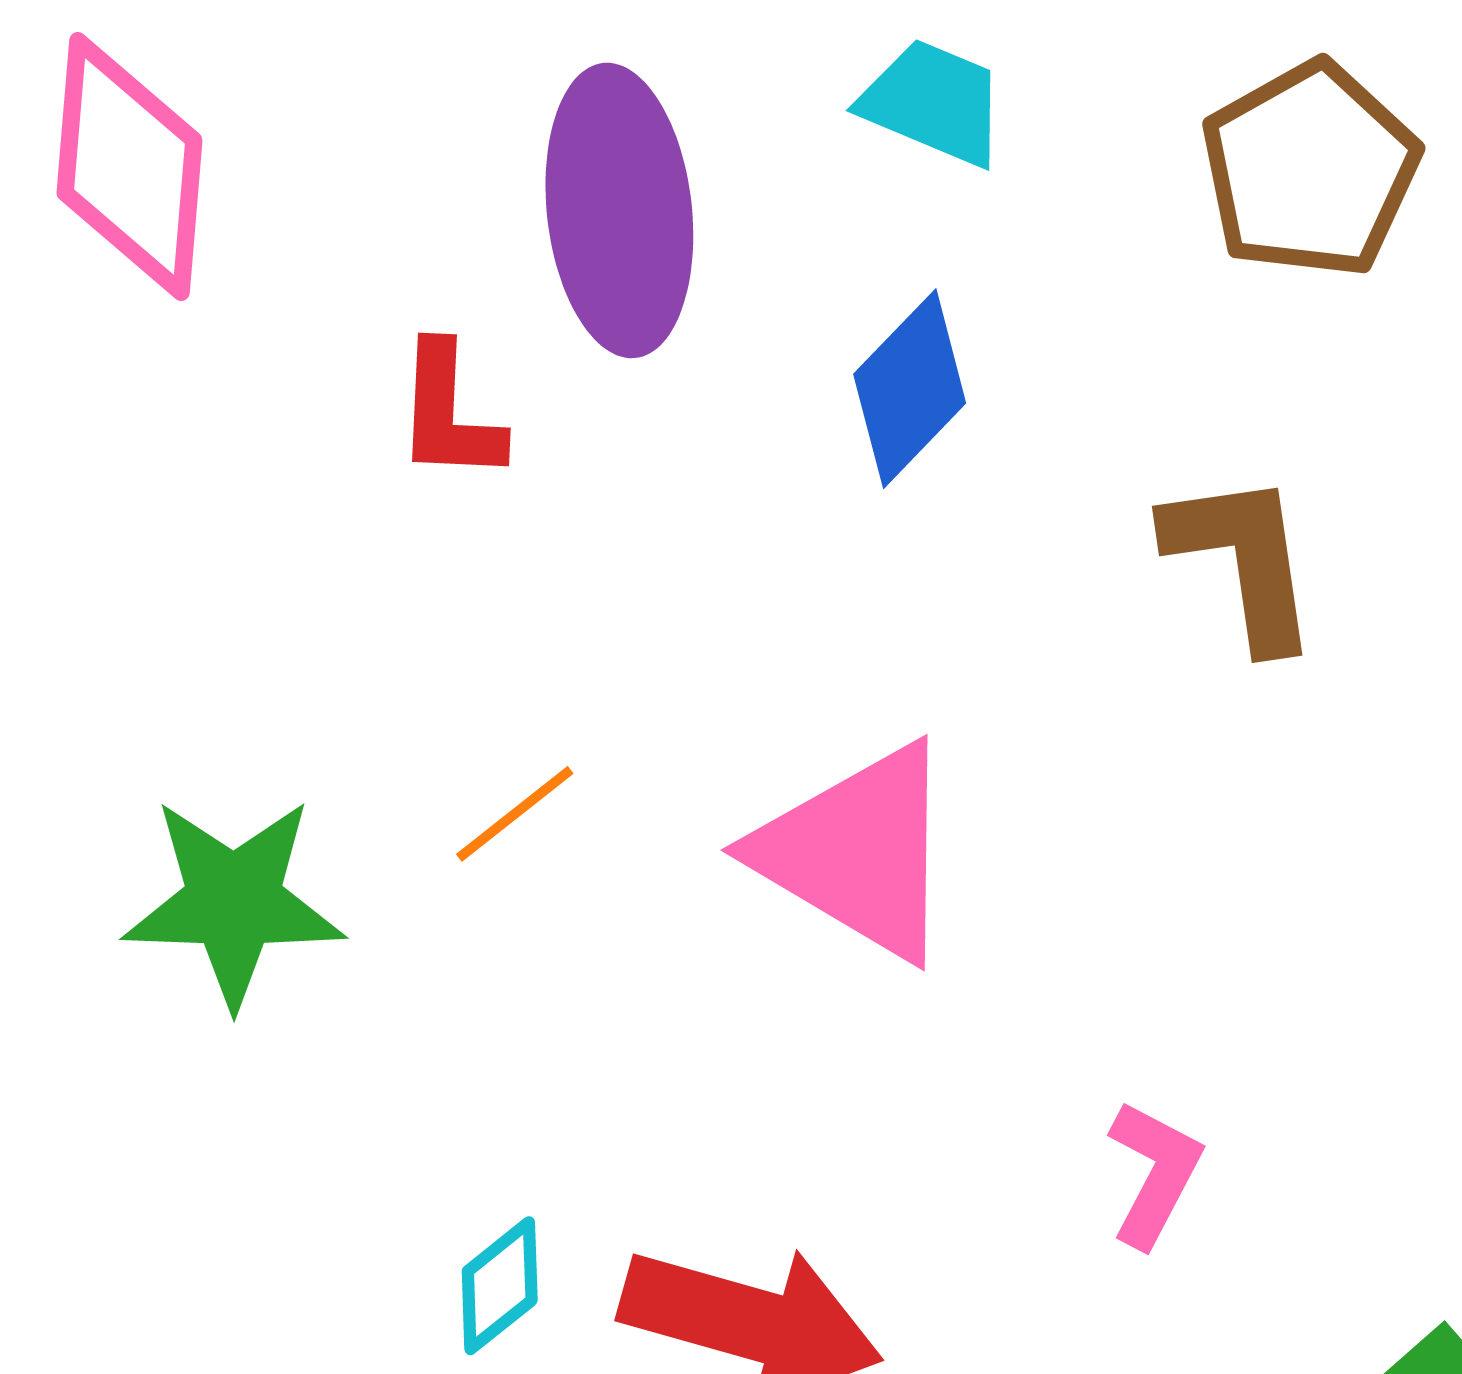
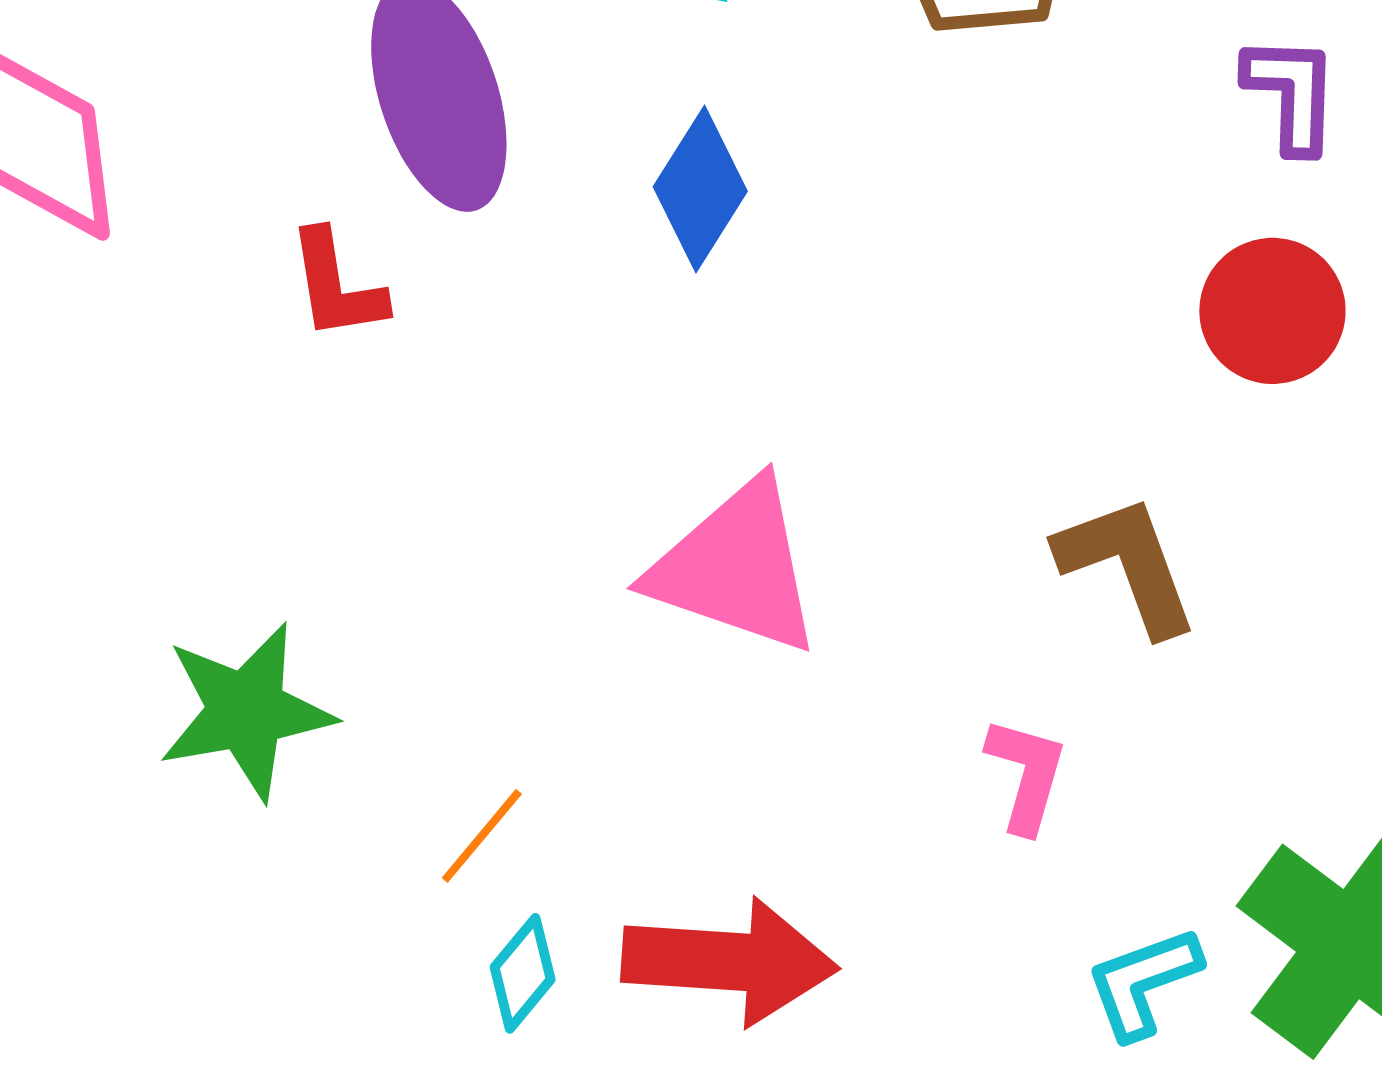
brown L-shape: (1243, 560) -> (1128, 565), moved
orange line: (515, 814) -> (482, 836), moved

